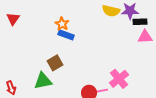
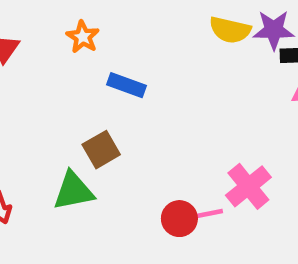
orange star: (62, 24) -> (83, 37), moved

